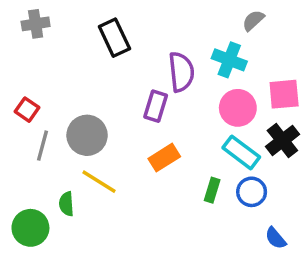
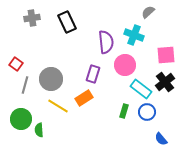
gray cross: (36, 24) -> (32, 18), moved
purple rectangle: (156, 106) -> (93, 74), moved
pink circle: (238, 108) -> (125, 65), moved
orange rectangle: (164, 158) -> (84, 98), moved
green semicircle: (66, 204) -> (39, 130), moved
green circle: (30, 228) -> (21, 119), moved

